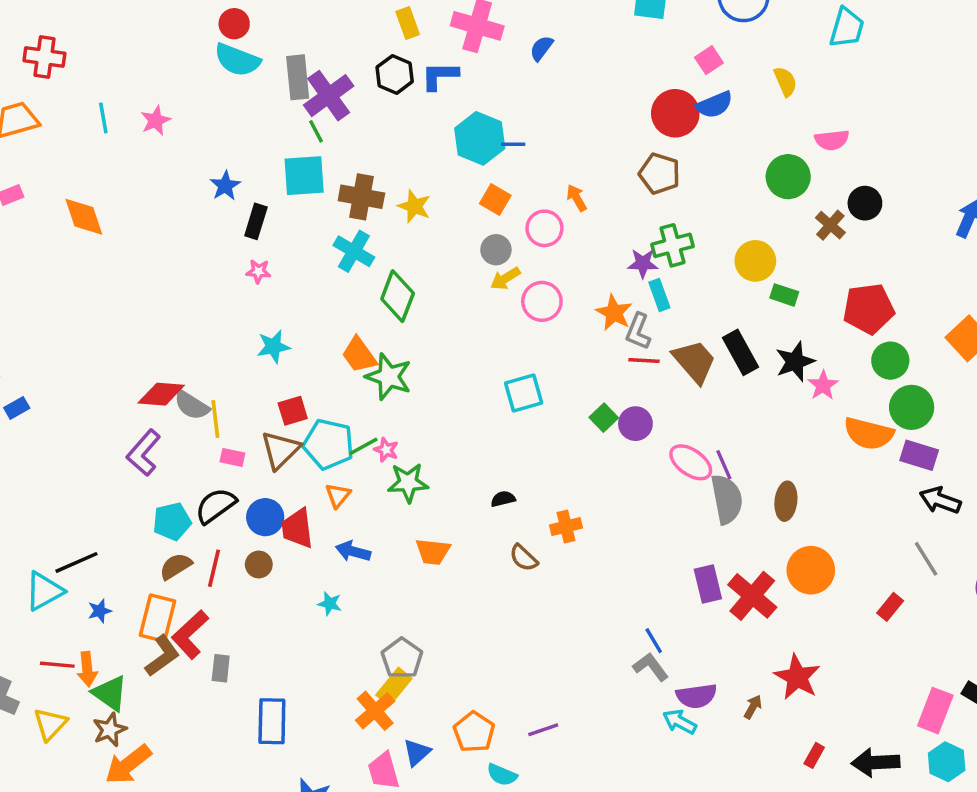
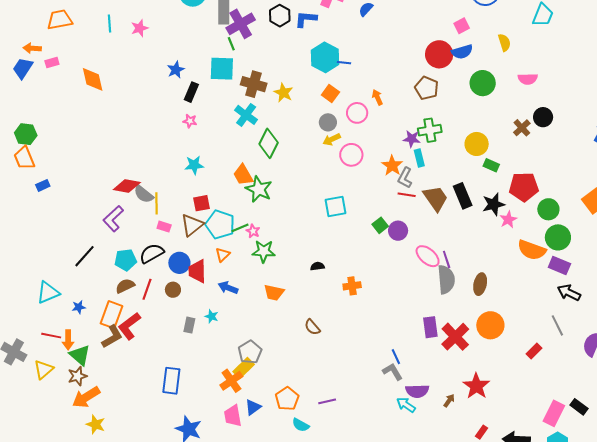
green circle: (788, 177) -> (483, 83), moved
red pentagon: (869, 309) -> (524, 187), moved
brown semicircle: (524, 558) -> (312, 327), moved
black line: (76, 562) -> (85, 256), moved, turned -30
gray rectangle: (221, 668) -> (189, 325), moved

